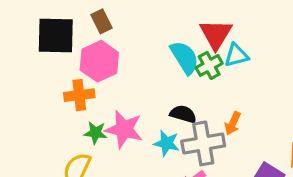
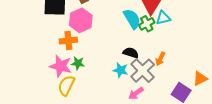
pink star: (124, 129) -> (61, 66), moved
gray cross: (203, 143) -> (143, 71), turned -35

